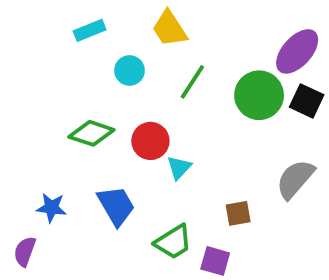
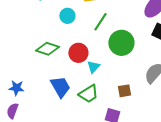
green circle: (259, 95) -> (121, 43), moved
blue star: (51, 208) -> (16, 88), moved
green trapezoid: (173, 242) -> (88, 94), moved

